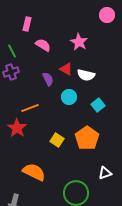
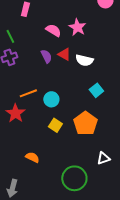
pink semicircle: (43, 45) -> (53, 30), moved
purple semicircle: (48, 79) -> (46, 56), moved
cyan circle: (69, 97) -> (51, 99), moved
orange semicircle: (34, 172) -> (32, 157), size x0.6

